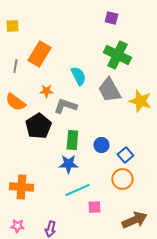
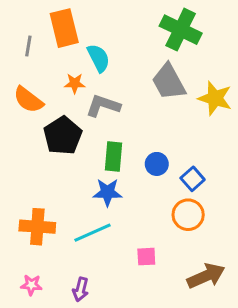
orange rectangle: (39, 54) -> (64, 28), turned -45
cyan semicircle: (78, 76) -> (99, 58), moved
cyan line: (77, 190) -> (93, 233), moved

